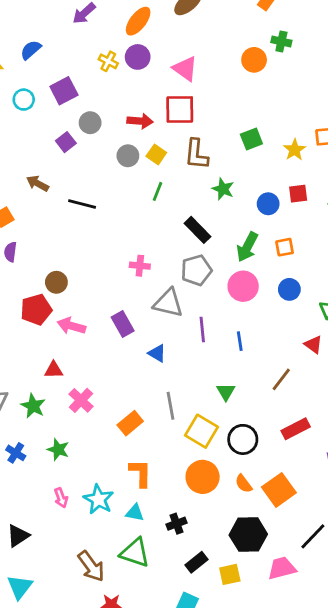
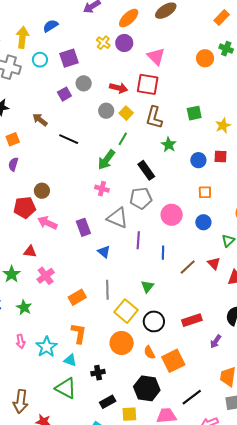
green arrow: (247, 247) -> (106, 160), moved
brown line: (281, 379) -> (188, 267), moved
brown arrow: (91, 566) -> (21, 401), moved, turned 35

